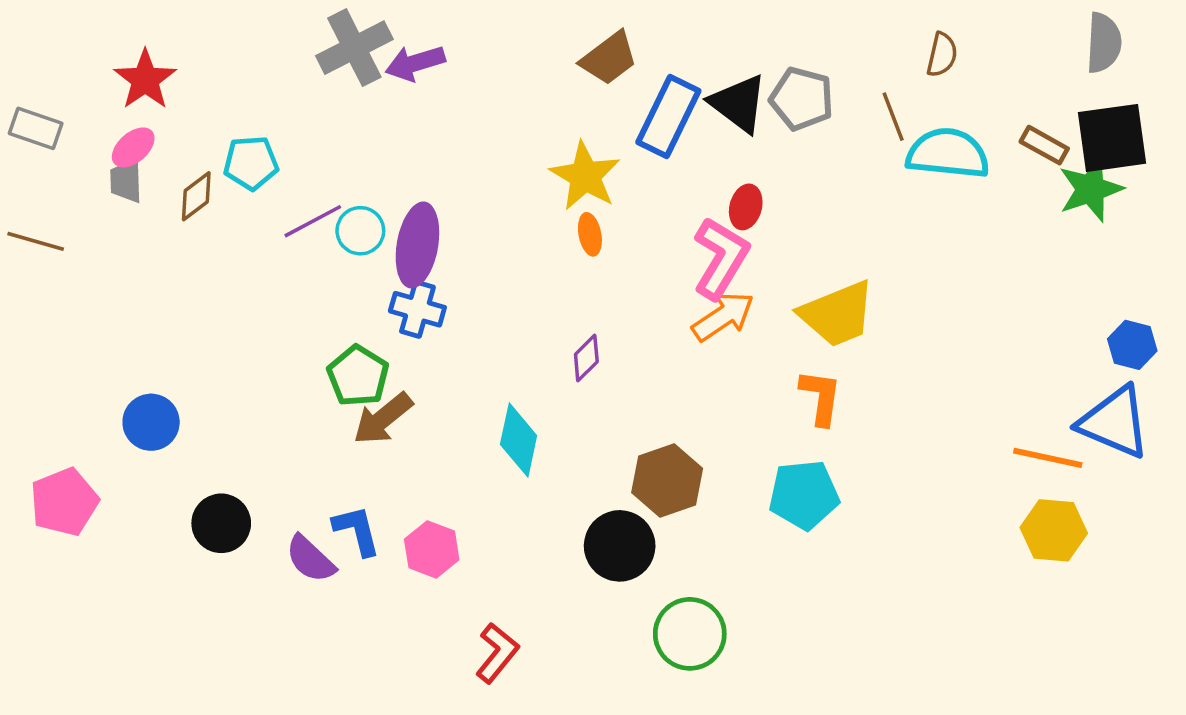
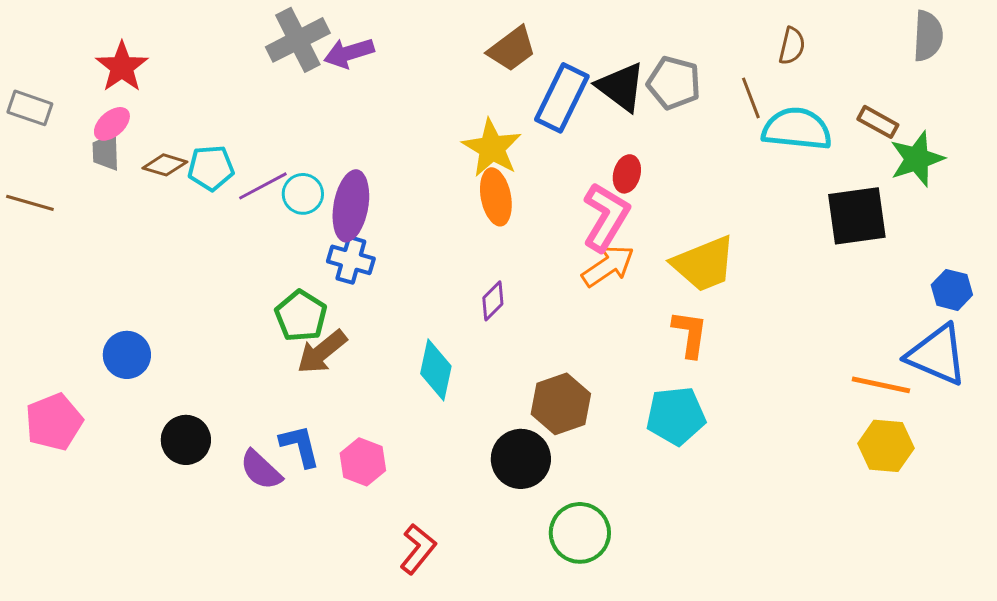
black square: (1112, 138) -> (857, 216), moved
cyan pentagon: (251, 163) -> (211, 168), moved
brown diamond: (196, 196) -> (165, 165), turned 54
orange ellipse: (590, 234) -> (496, 197), size x1.6

